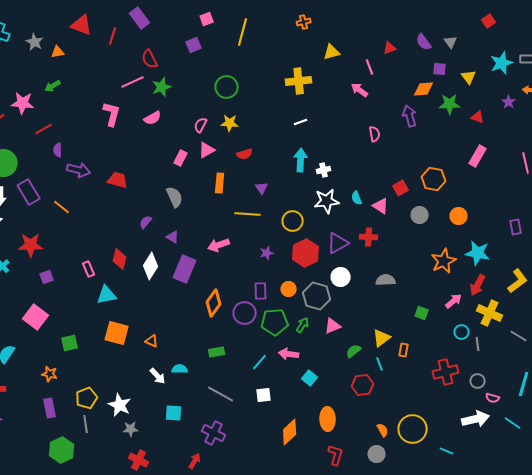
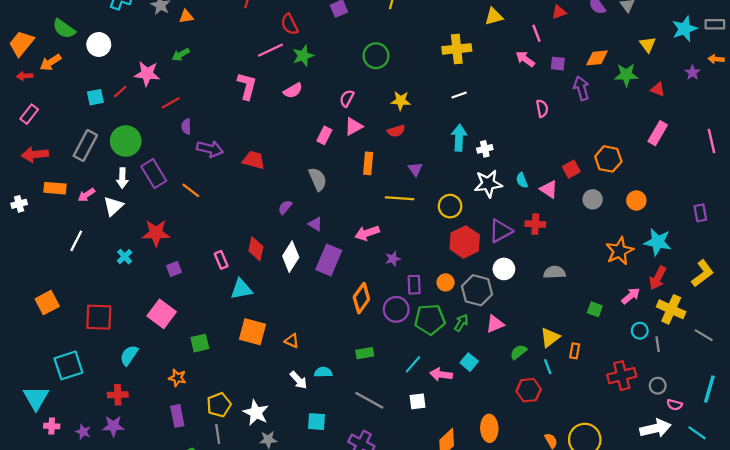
purple square: (440, 69) -> (558, 64), moved
yellow star: (230, 123) -> (401, 101), moved
purple star: (267, 253) -> (393, 259), moved
pink arrow: (289, 354) -> (441, 374), moved
cyan square: (310, 378) -> (469, 362), moved

